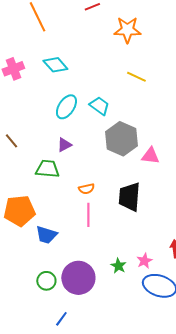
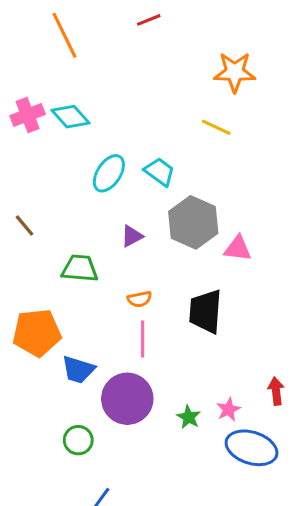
orange star: (127, 30) -> (235, 72), moved
cyan diamond: (55, 65) -> (71, 117), moved
purple triangle: (64, 145) -> (132, 236), moved
purple circle: (78, 278) -> (127, 399), moved

